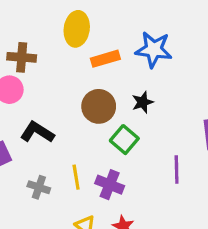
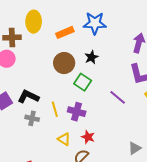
yellow ellipse: (77, 29) -> (34, 22), moved
black L-shape: (37, 132) -> (28, 97), moved
purple line: (177, 170) -> (118, 97), turned -42

